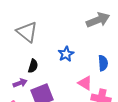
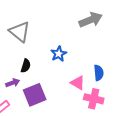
blue semicircle: (103, 63) -> (99, 73), moved

